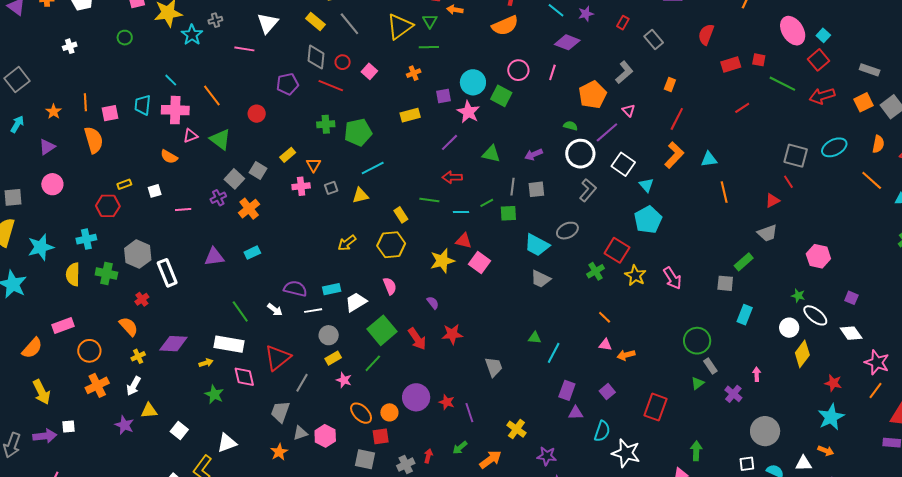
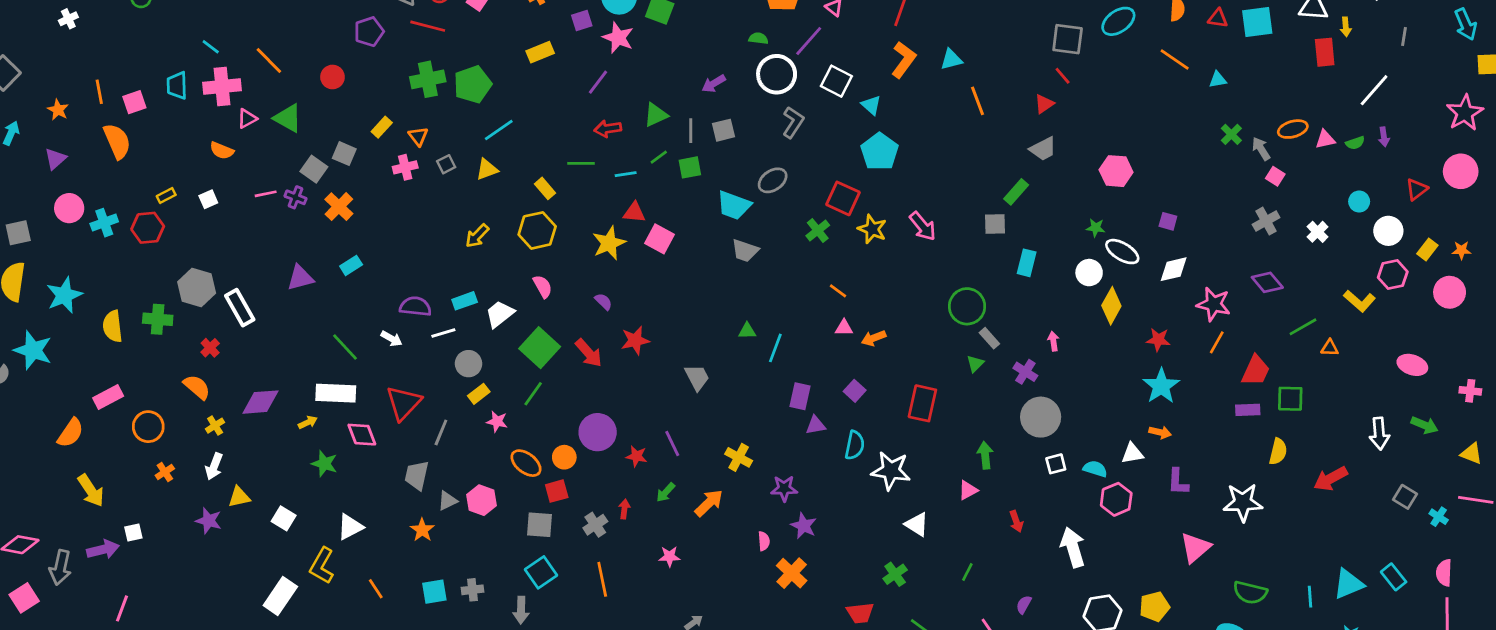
green cross: (326, 124) -> (428, 79), size x1.4
green triangle: (491, 154) -> (656, 115), moved, turned -30
purple cross: (218, 198) -> (296, 197), turned -35
pink line: (183, 209) -> (266, 194), moved
cyan cross: (86, 239) -> (104, 223), moved
white diamond: (851, 333) -> (1174, 269), turned -60
orange cross: (97, 385) -> (165, 472), size x0.6
red star: (447, 402) -> (636, 456), moved
gray circle: (765, 431) -> (1041, 417), moved

